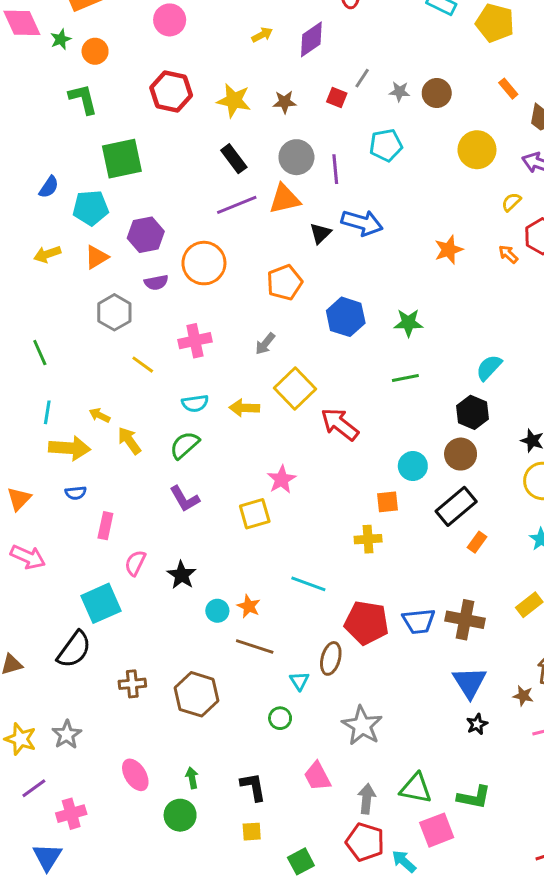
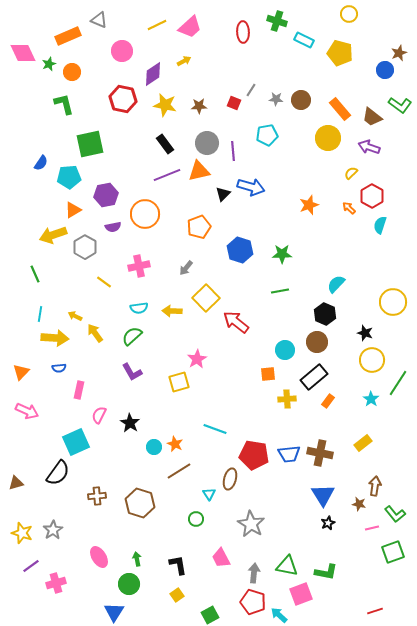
purple diamond: (311, 39) -> (153, 74), moved
orange rectangle: (508, 89) -> (340, 109), moved, size x1.6
yellow arrow: (47, 254) -> (53, 235), moved, size x1.5
yellow cross: (368, 539) -> (287, 399), moved
brown line: (255, 647) -> (179, 471), turned -50
yellow square: (252, 832) -> (177, 595), turned -32
blue triangle: (47, 857) -> (114, 612), moved

